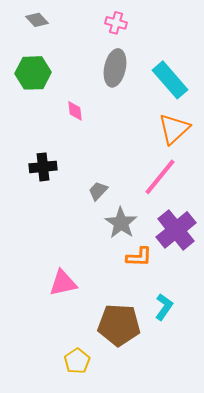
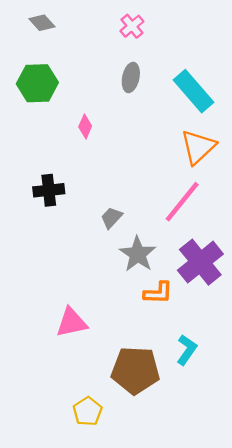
pink cross: (116, 23) -> (132, 26), turned 35
gray ellipse: (115, 68) -> (131, 77), size x0.7
pink diamond: (75, 111) -> (85, 126), turned 30

